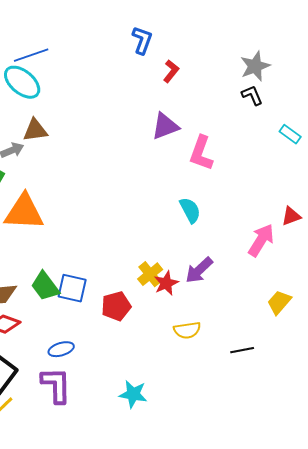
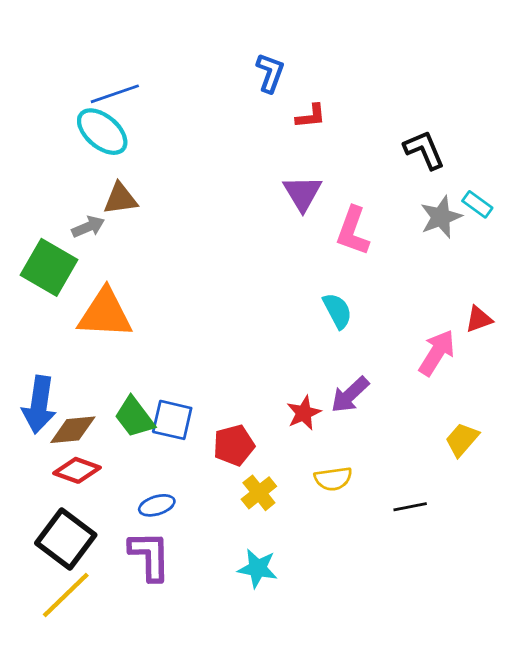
gray star: (255, 66) -> (441, 217), moved
red L-shape: (171, 71) -> (311, 116), turned 45
black L-shape: (252, 95) -> (424, 150), size x1.4
purple triangle: (165, 126) -> (302, 193), turned -40
yellow cross: (150, 274) -> (259, 493), moved

